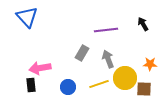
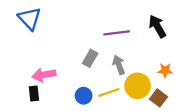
black arrow: (143, 24) -> (157, 26), size x1.5
blue circle: (68, 87) -> (84, 96), moved
brown square: (144, 89) -> (158, 98), turned 35

